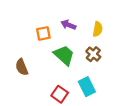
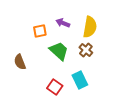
yellow semicircle: (98, 29) -> (90, 27), size x1.5

